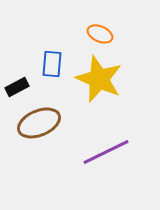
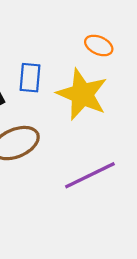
orange ellipse: (100, 34) -> (99, 45), moved

